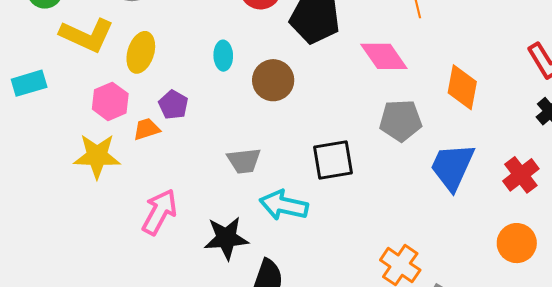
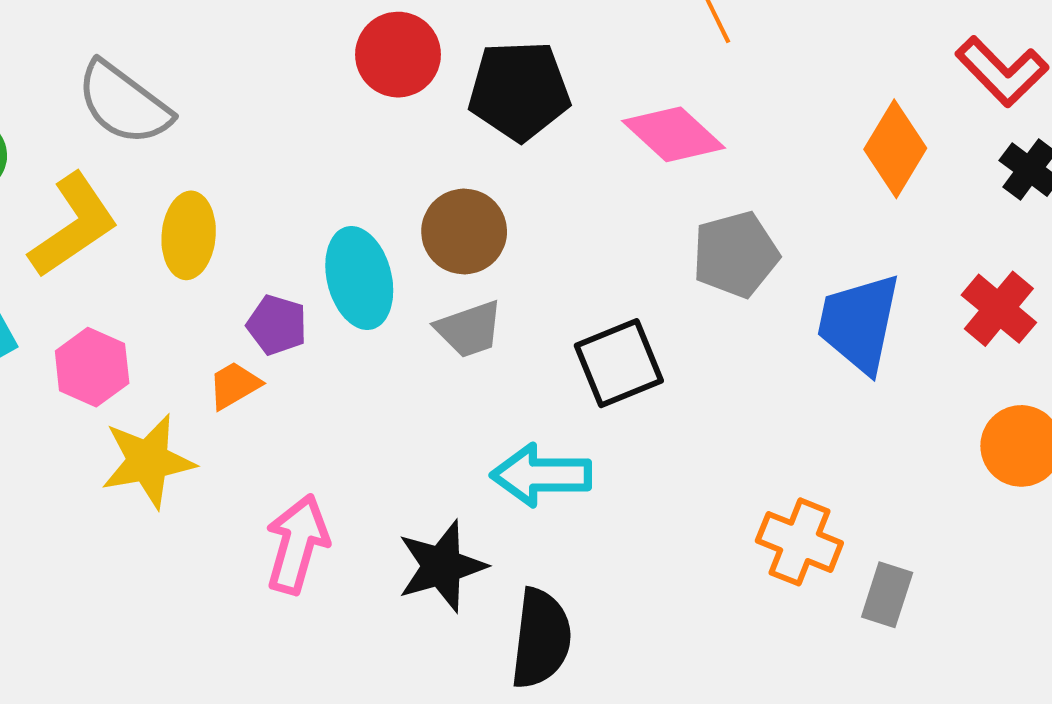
yellow L-shape: (87, 35) -> (73, 225), turned -46
cyan ellipse: (223, 56) -> (359, 278), moved, size x1.6
orange diamond: (462, 87) -> (895, 149), moved, turned 33
pink hexagon: (110, 101) -> (92, 367), moved
gray trapezoid: (244, 161) -> (469, 329), moved

